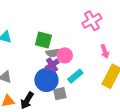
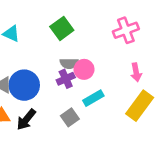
green square: (43, 40) -> (62, 28), moved, turned 30
blue circle: (46, 80) -> (24, 85), moved
gray square: (60, 94) -> (70, 117), turned -32

